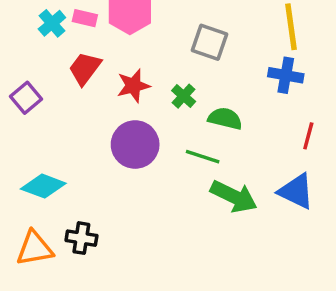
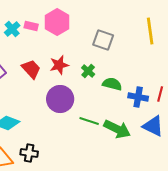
red trapezoid: (85, 68) -> (31, 69), moved, turned 100
blue cross: (286, 75) -> (138, 97), moved
green line: (203, 157) -> (89, 121), moved

